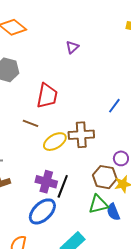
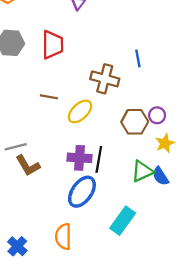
red trapezoid: (47, 96) -> (53, 45), moved
blue line: (114, 106) -> (138, 58), turned -35
brown cross: (81, 135) -> (105, 79), moved, turned 30
brown hexagon: (105, 177) -> (135, 122), moved

